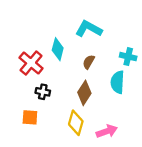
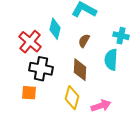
black cross: (43, 92) -> (41, 69), size x1.6
brown diamond: (84, 93) -> (80, 70), turned -30

